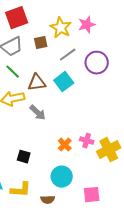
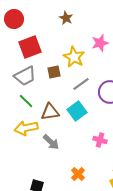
pink star: (87, 25) -> (100, 43), moved
pink cross: (87, 141) -> (100, 140), moved

